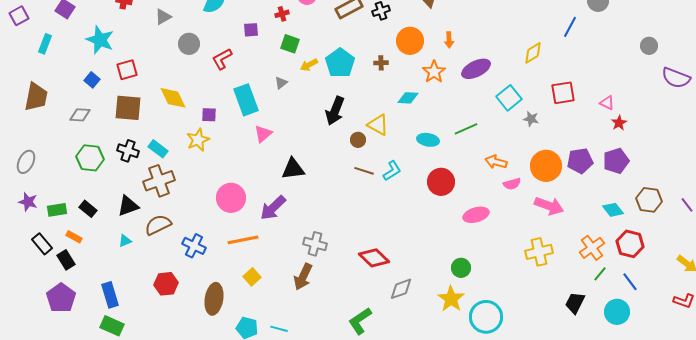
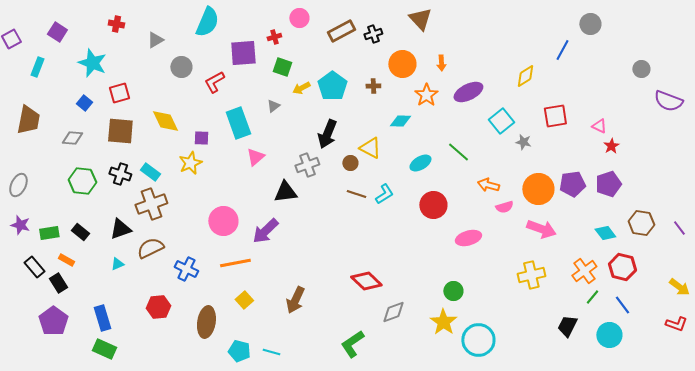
purple square: (251, 30) -> (243, 53), size x1.8
green line: (466, 129) -> (458, 152), turned 65
cyan ellipse: (428, 140) -> (420, 163), turned -40
gray cross: (315, 244) -> (307, 165), moved, turned -35

